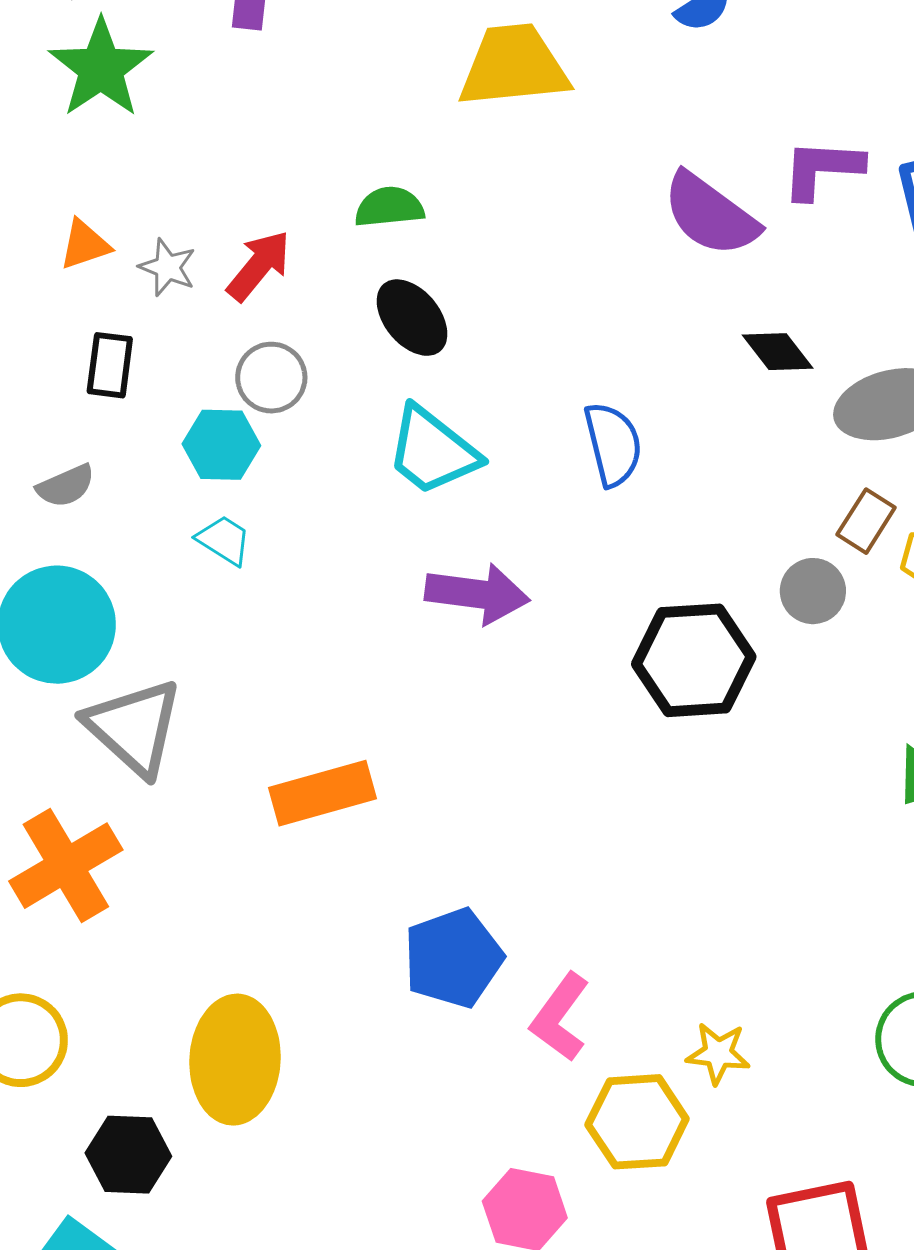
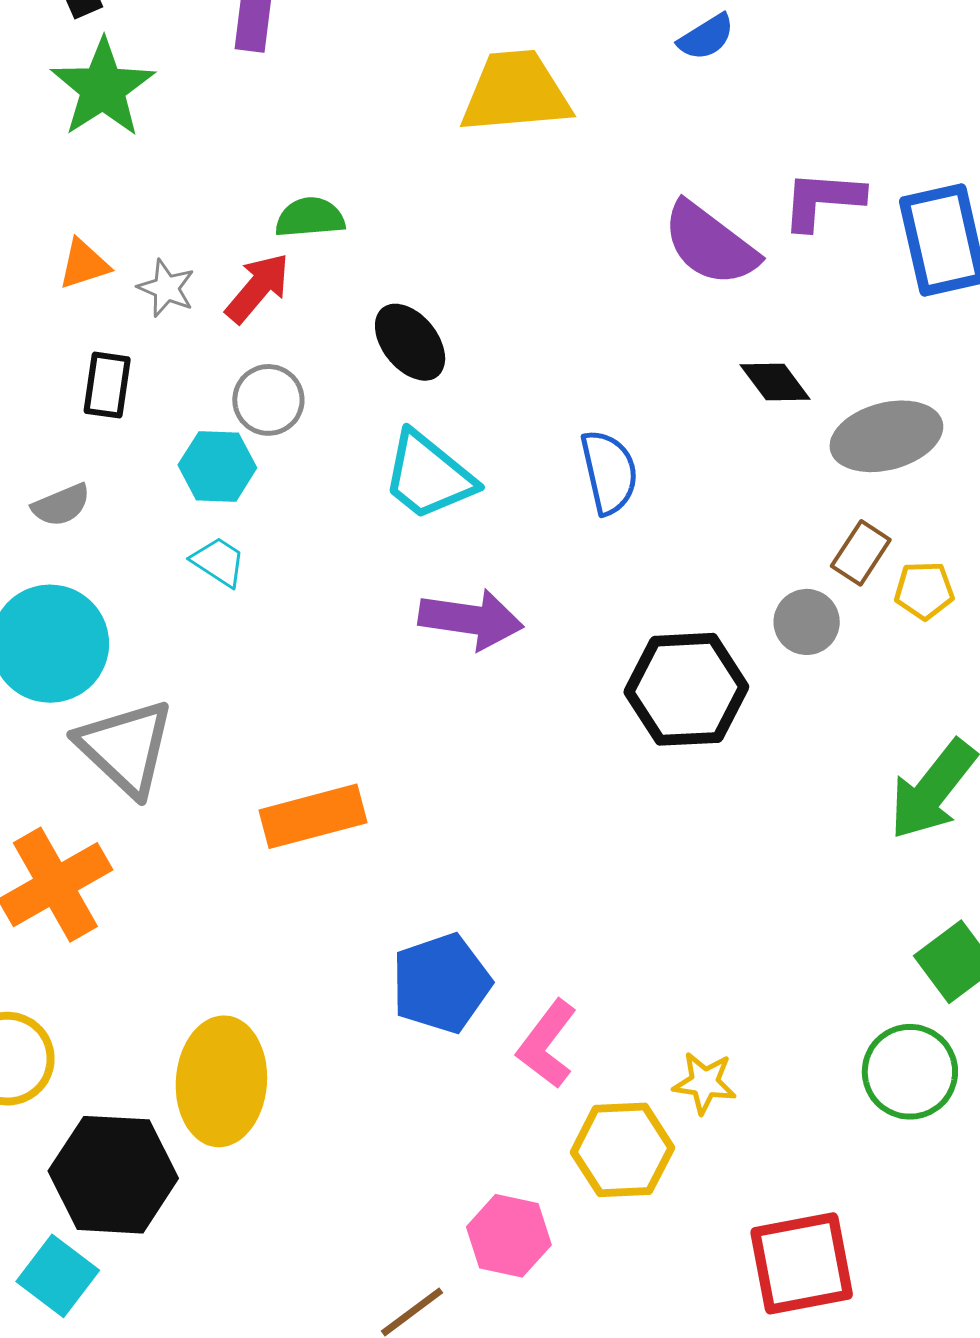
green semicircle: (389, 207) -> (310, 218), moved
black hexagon: (128, 1155) -> (113, 1175), size x1.5

